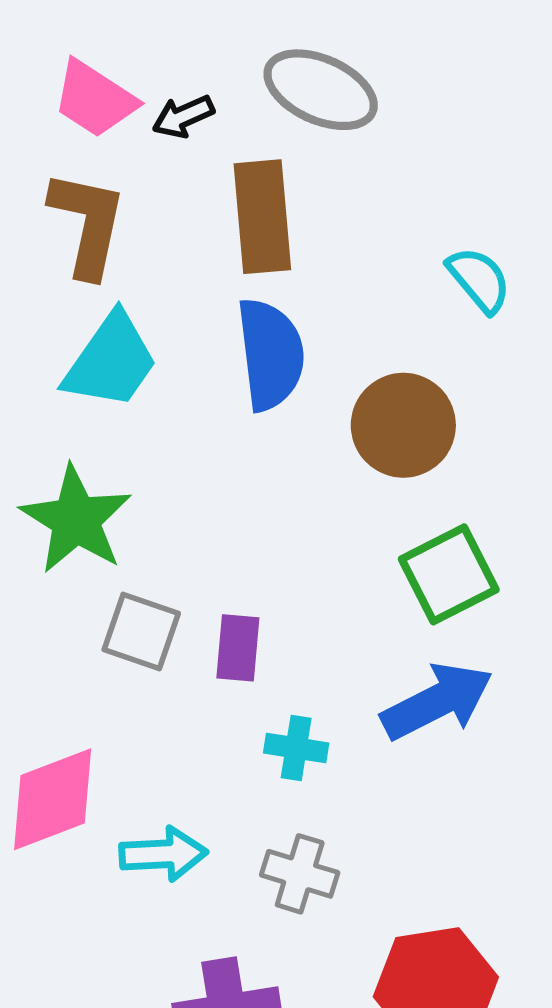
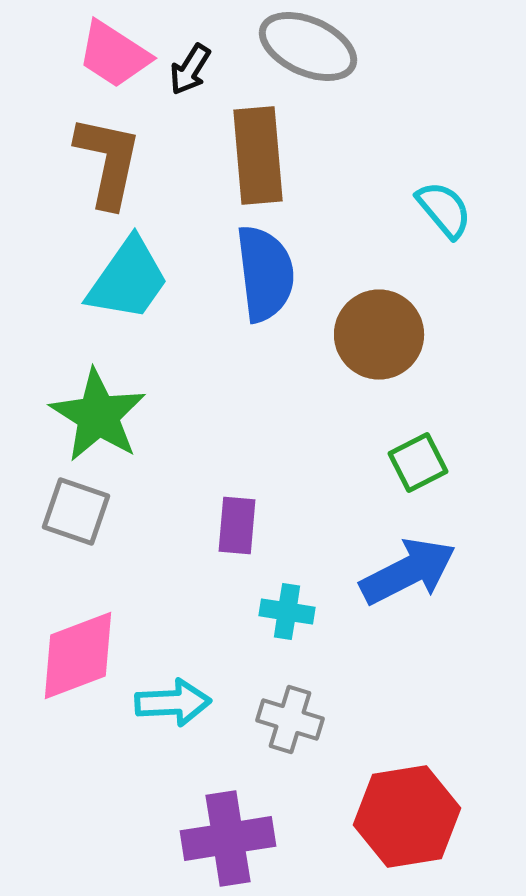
black arrow: (183, 117) -> (190, 70), turned -34
green square: (449, 574) -> (418, 462), size x0.7
gray square: (141, 631) -> (76, 512), moved

